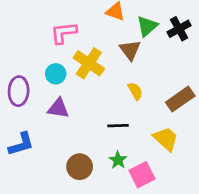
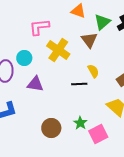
cyan circle: (56, 74) -> (24, 58), moved
black line: (118, 126) -> (79, 84), moved

